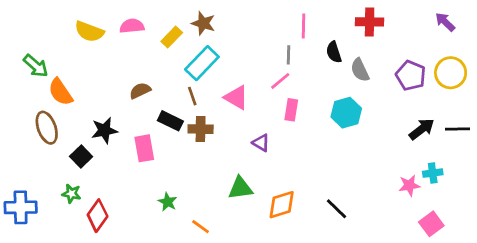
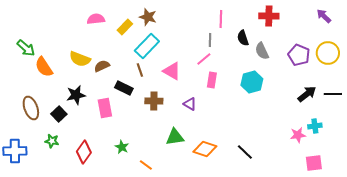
yellow semicircle: (89, 32) -> (80, 59), moved
brown ellipse: (47, 128) -> (31, 108), moved
brown cross: (201, 129) -> (154, 101), moved
orange diamond: (282, 205) -> (205, 149), turned 35
red diamond: (98, 216) -> (84, 152), moved
pink square: (431, 224) -> (314, 163), turned 30

